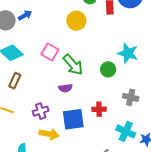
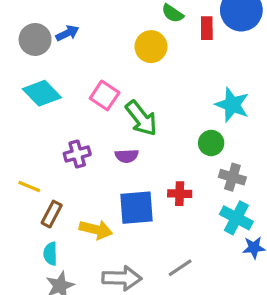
green circle: (108, 69) -> (211, 143), moved
brown rectangle: (15, 81) -> (52, 214), moved
purple cross: (41, 111) -> (77, 154), moved
cyan cross: (126, 131) -> (236, 218), moved

